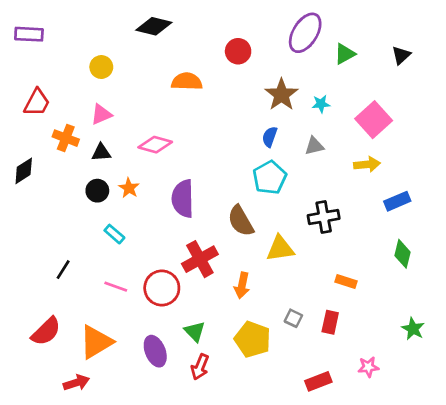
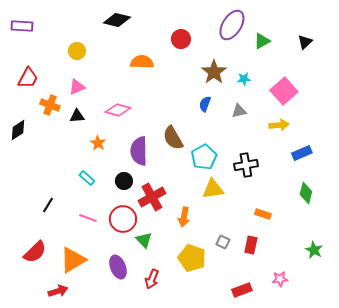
cyan pentagon: (270, 178) -> (204, 157), moved
black circle: (97, 191) -> (124, 181), moved
brown semicircle: (241, 221) -> (173, 138), moved
green triangle: (195, 331) -> (144, 240), moved

